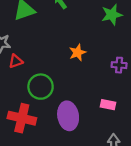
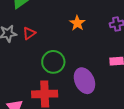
red triangle: (16, 61) -> (29, 33), moved

